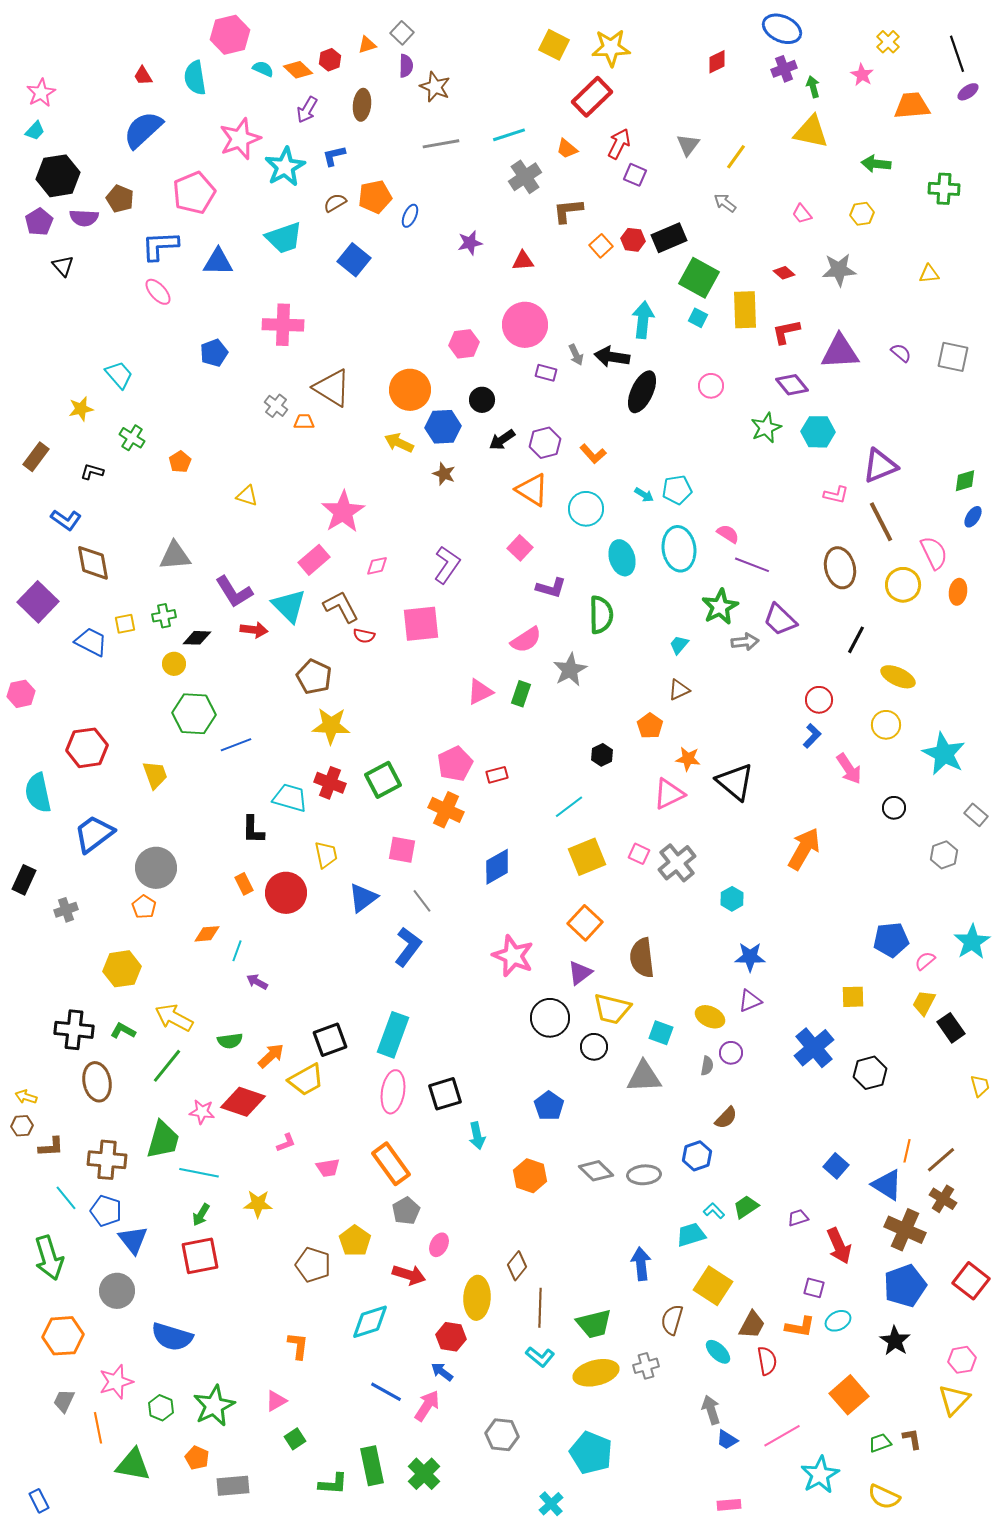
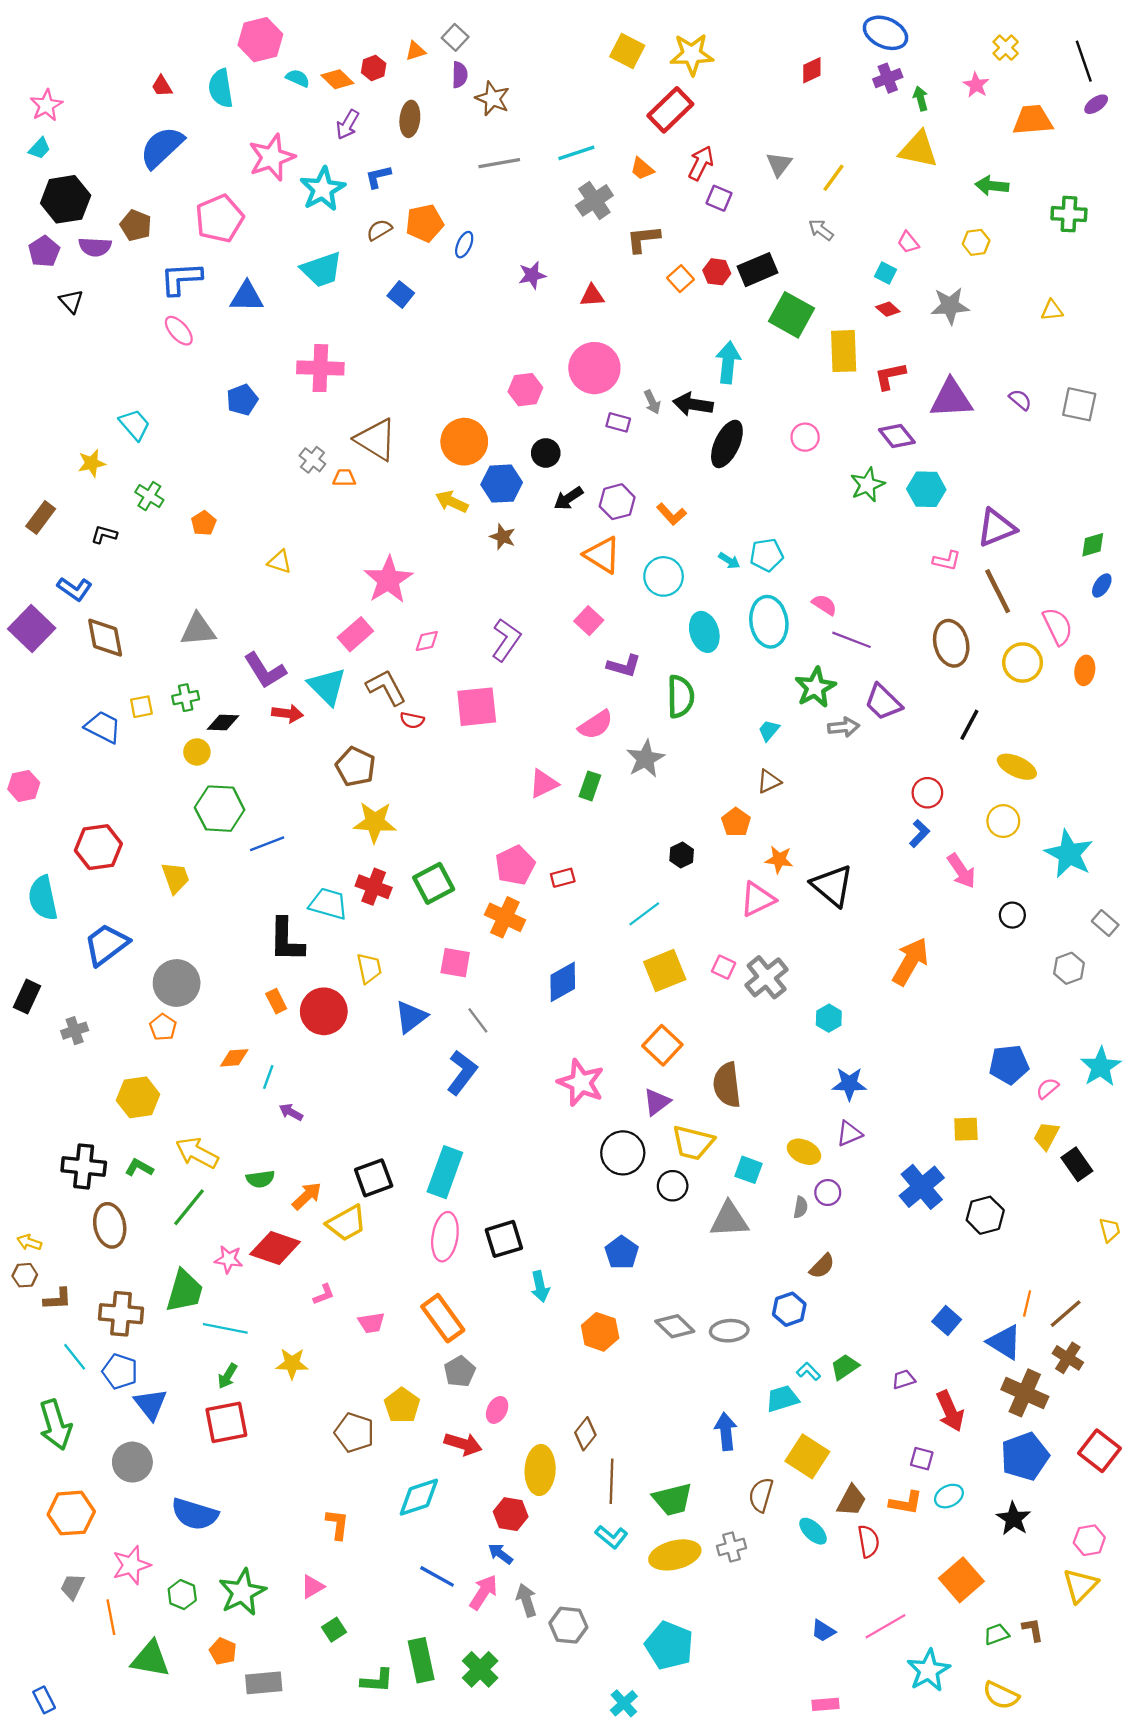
blue square: (354, 260) -> (401, 294), size x0.7
cyan square: (698, 318) -> (885, 273), moved
purple square: (38, 602) -> (32, 629), moved
black L-shape: (253, 830) -> (286, 940), size x1.4
gray arrow: (711, 1410) -> (526, 1600), moved

